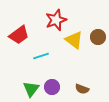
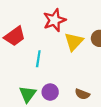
yellow triangle: (74, 40) -> (74, 42), turned 36
cyan line: (41, 56) -> (38, 59), turned -63

